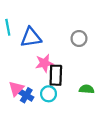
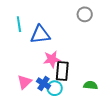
gray circle: (79, 38) -> (85, 14), moved
blue cross: (26, 95) -> (44, 83), moved

